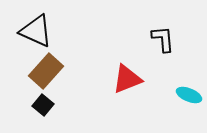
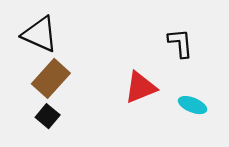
cyan ellipse: (189, 95) -> (193, 105), moved

